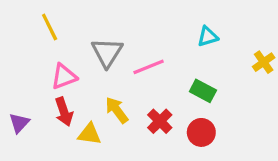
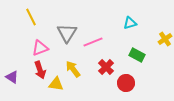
green rectangle: (203, 91) -> (137, 55), moved
red cross: (160, 121) -> (106, 67), moved
purple triangle: (19, 123) -> (12, 77), turned -40

